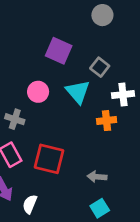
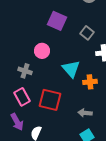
cyan triangle: (78, 92) -> (71, 69), moved
orange cross: (107, 121) -> (90, 82), moved

